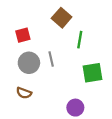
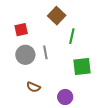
brown semicircle: (24, 93) -> (33, 87), moved

